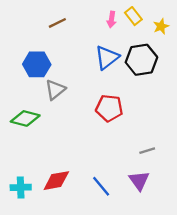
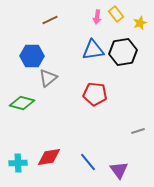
blue triangle: (107, 57) -> (93, 50), turned 30
gray line: (147, 151) -> (138, 131), moved
purple triangle: (139, 181) -> (119, 170), moved

